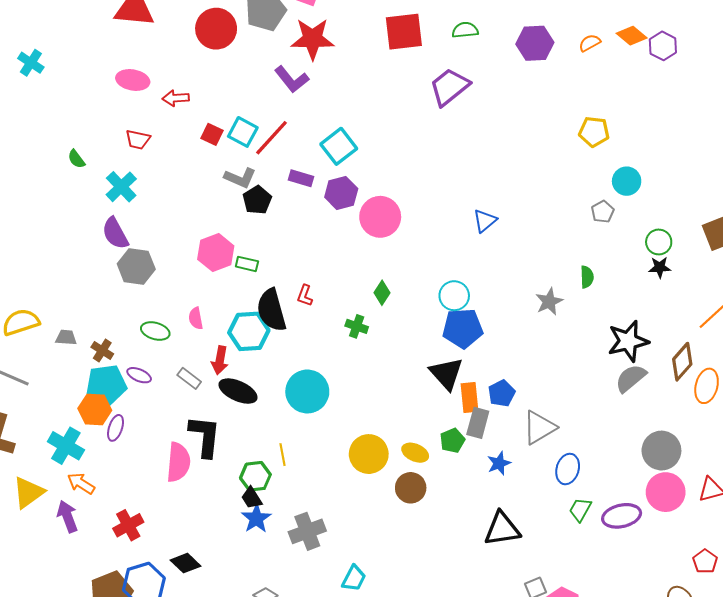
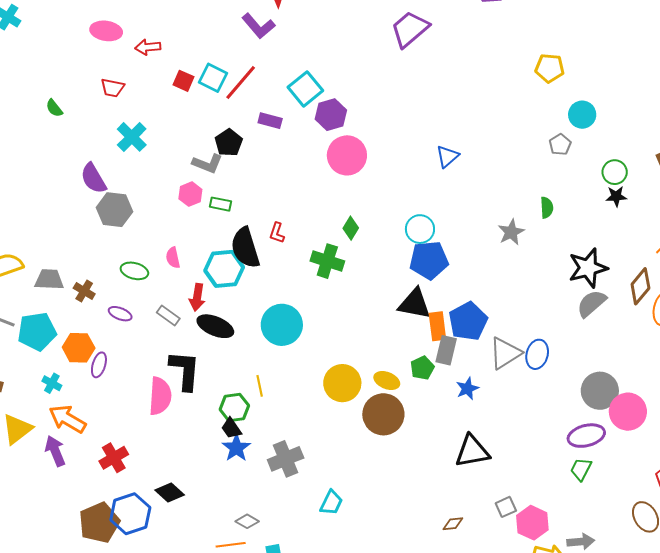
gray L-shape: (240, 178) -> (207, 164), moved
cyan cross: (121, 187) -> (132, 137), moved
purple hexagon: (341, 193) -> (331, 115), moved
pink hexagon: (216, 253) -> (190, 194), size x0.7
green cross: (357, 326) -> (327, 261), size x1.5
gray trapezoid: (66, 337) -> (49, 279), size x1.4
black triangle: (446, 374) -> (415, 304), turned -36
cyan pentagon: (106, 385) -> (37, 332), moved
blue pentagon: (502, 393) -> (468, 321), size x1.5
cyan cross: (66, 446) -> (52, 383), size x0.6
gray circle: (661, 451) -> (600, 391), moved
blue ellipse: (568, 469) -> (537, 354), moved
orange arrow: (81, 483) -> (67, 419), size x1.4
brown circle: (411, 488) -> (383, 414), size x1.4
green trapezoid: (580, 510) -> (581, 469), moved

